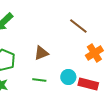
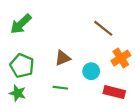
cyan circle: (68, 77) -> (91, 71), moved

